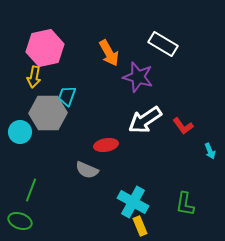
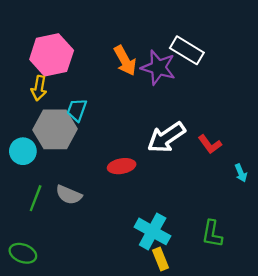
purple star: (138, 77) -> (158, 67), moved
gray semicircle: (87, 170) -> (69, 195), moved
green line: (31, 190) -> (36, 198), moved

